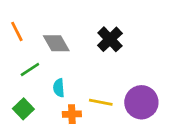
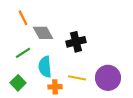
orange line: (17, 31) -> (23, 18), moved
black cross: (110, 39) -> (76, 42), moved, turned 30
cyan semicircle: (59, 88) -> (45, 67), size x1.5

